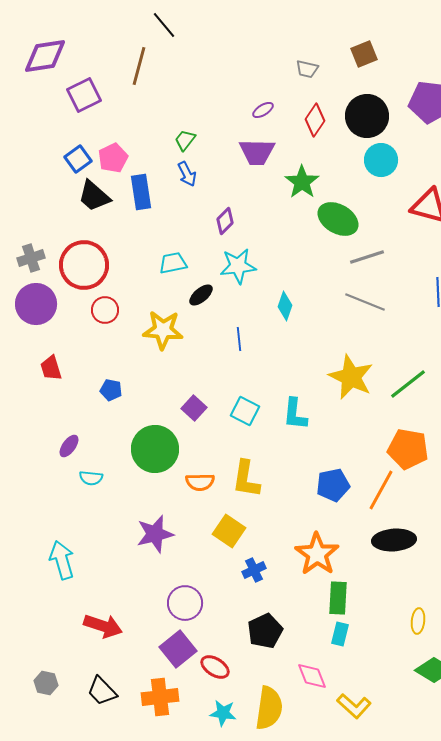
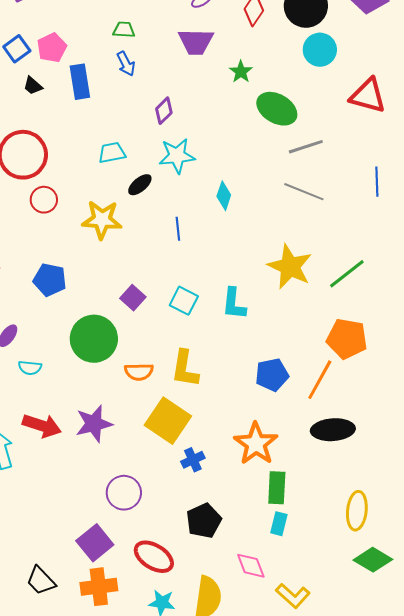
green trapezoid: (185, 140) -> (124, 30), turned 55
green star: (302, 182) -> (241, 72), size x0.7
black trapezoid: (94, 196) -> (33, 86), size x0.6
blue pentagon: (111, 390) -> (50, 280), size x1.5
yellow square: (229, 531) -> (168, 421), size x1.4
yellow ellipse: (418, 621) -> (357, 511), size x1.5
red arrow: (103, 626) -> (42, 426), moved
purple square: (178, 649) -> (95, 543), moved
red ellipse: (215, 667) -> (154, 557), size x1.4

